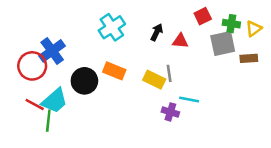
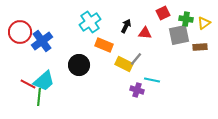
red circle: (32, 66) -> (20, 32), moved
orange rectangle: (114, 71) -> (104, 45), moved
gray line: (169, 73) -> (136, 59), turned 48
black circle: (84, 81) -> (79, 65), moved

